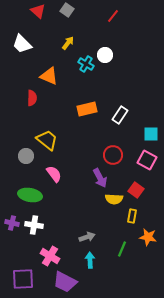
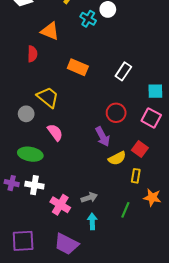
orange rectangle: (87, 109) -> (78, 67), moved, turned 36
yellow semicircle: (114, 199) -> (117, 158), turned -30
pink cross: (50, 256) -> (60, 205), moved

